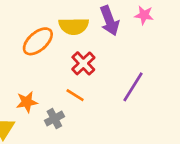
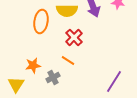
orange ellipse: (38, 41) -> (41, 21), turned -40
purple line: (133, 87) -> (114, 81), moved

